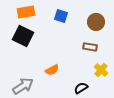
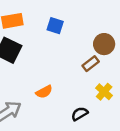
brown circle: (96, 22) -> (104, 44), moved
brown rectangle: (90, 47) -> (91, 64), turned -48

